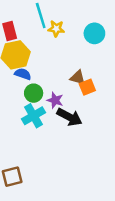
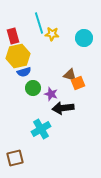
blue semicircle: (23, 74) -> (24, 72), turned 144
cyan cross: (34, 116) -> (41, 129), moved
black arrow: (69, 117) -> (63, 108), turned 145

